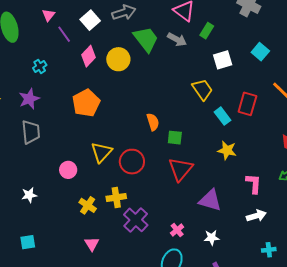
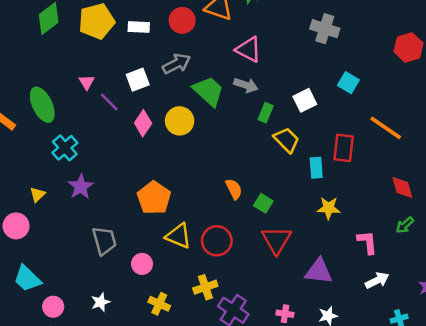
white square: (90, 20) -> (138, 80), turned 30
green rectangle: (207, 31) -> (266, 113), moved
cyan cross: (40, 66) -> (65, 148), moved, size x1.5
orange pentagon: (86, 103) -> (154, 198), moved
cyan rectangle: (223, 116) -> (316, 168), turned 42
gray trapezoid: (31, 132) -> (104, 241), moved
green square: (175, 138) -> (263, 203), turned 35
yellow triangle: (102, 152) -> (178, 236), turned -40
yellow cross: (88, 205) -> (159, 304), moved
pink cross: (177, 230) -> (285, 314), turned -32

